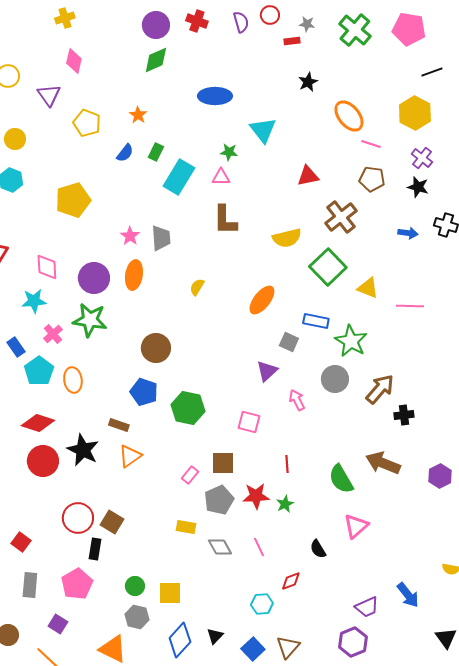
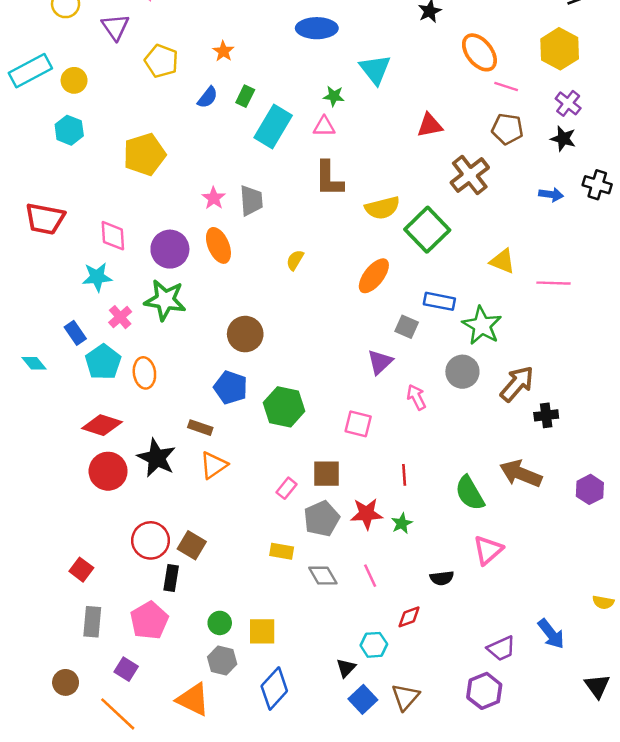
yellow semicircle: (287, 238) -> (382, 208), moved
green square: (328, 267) -> (427, 230), moved
orange ellipse: (134, 275) -> (218, 245), turned -32
black semicircle: (318, 549) -> (442, 578), turned -66
black triangle: (215, 636) -> (346, 668), moved

